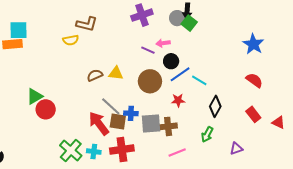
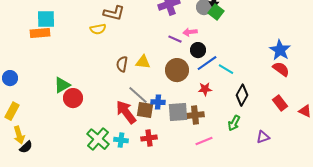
blue star: (253, 44) -> (280, 50), moved
brown semicircle: (95, 75) -> (122, 64), turned -56
red cross: (122, 150) -> (149, 138), size x0.7

